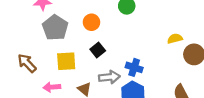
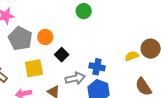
orange circle: (91, 22) -> (45, 37), moved
yellow semicircle: (175, 39) -> (132, 56), moved

